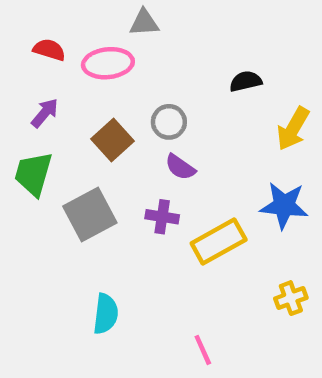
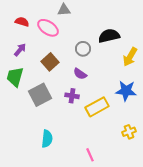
pink ellipse: (108, 63) -> (48, 28), turned 40
black semicircle: (246, 81) -> (109, 36), size x1.5
gray circle: (169, 122) -> (83, 49), moved

